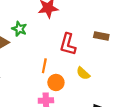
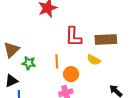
green star: (19, 29) -> (29, 63), moved
brown rectangle: (101, 36) -> (106, 40), moved, size x1.5

